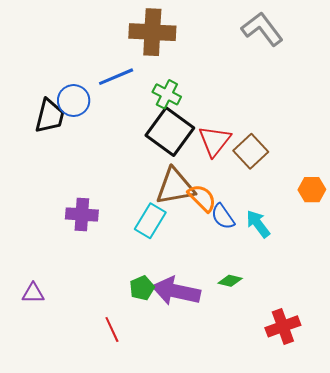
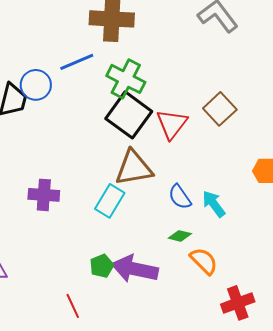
green cross: (167, 94) -> (126, 79), size x1.4
brown square: (251, 151) -> (220, 109), moved
orange semicircle: (202, 198) -> (204, 261), moved
green diamond: (230, 281) -> (180, 236), moved

